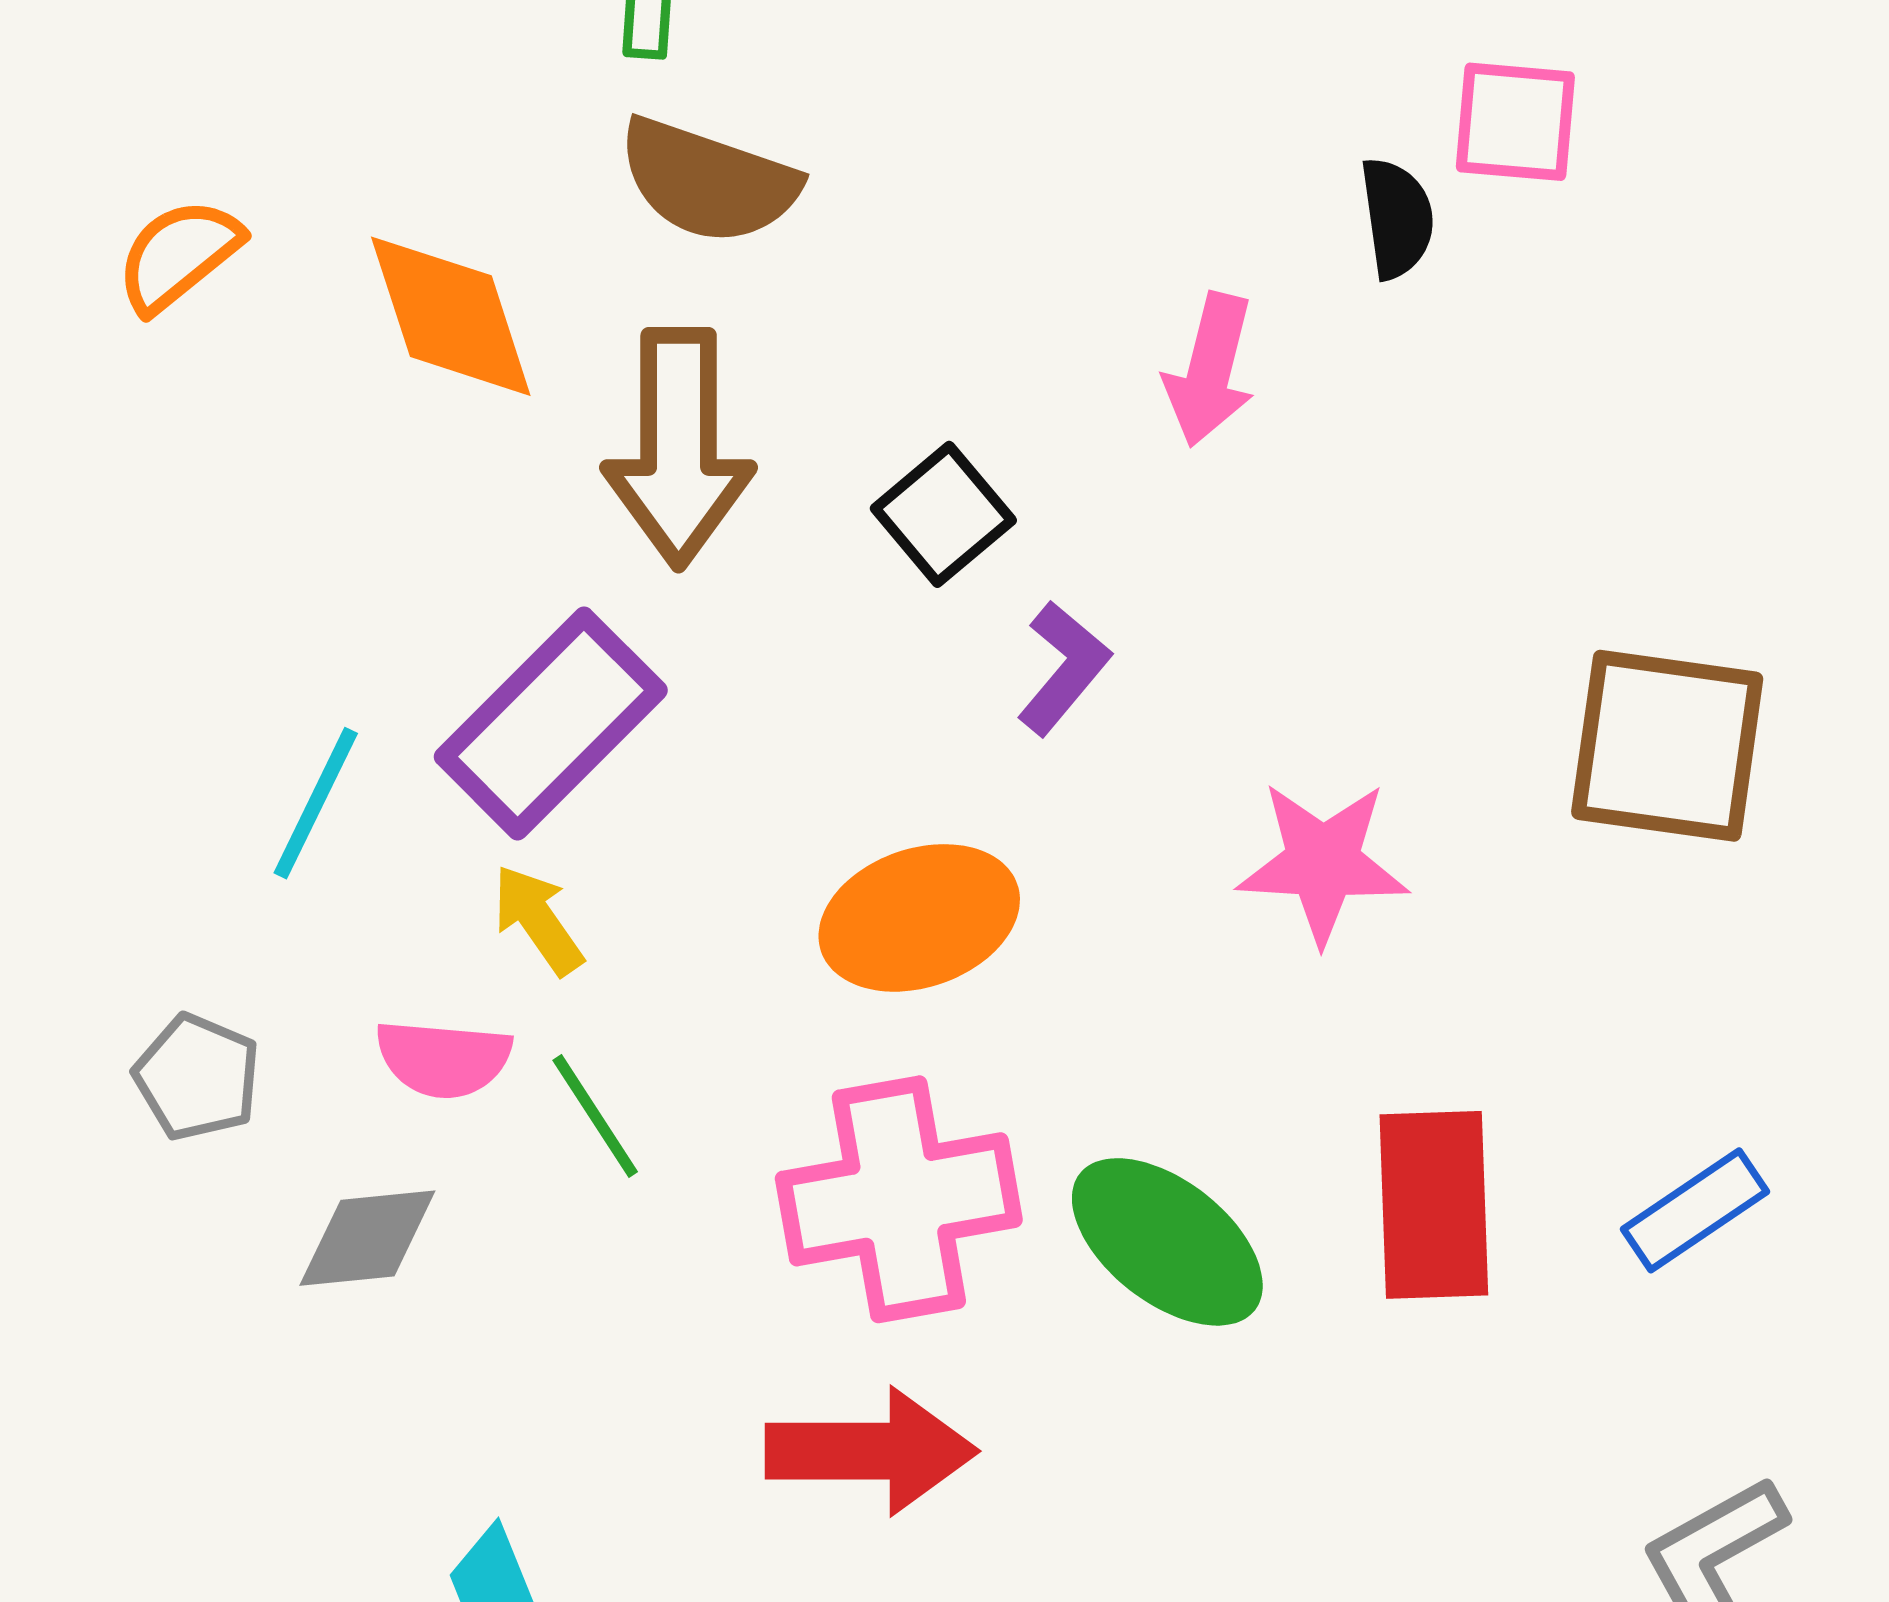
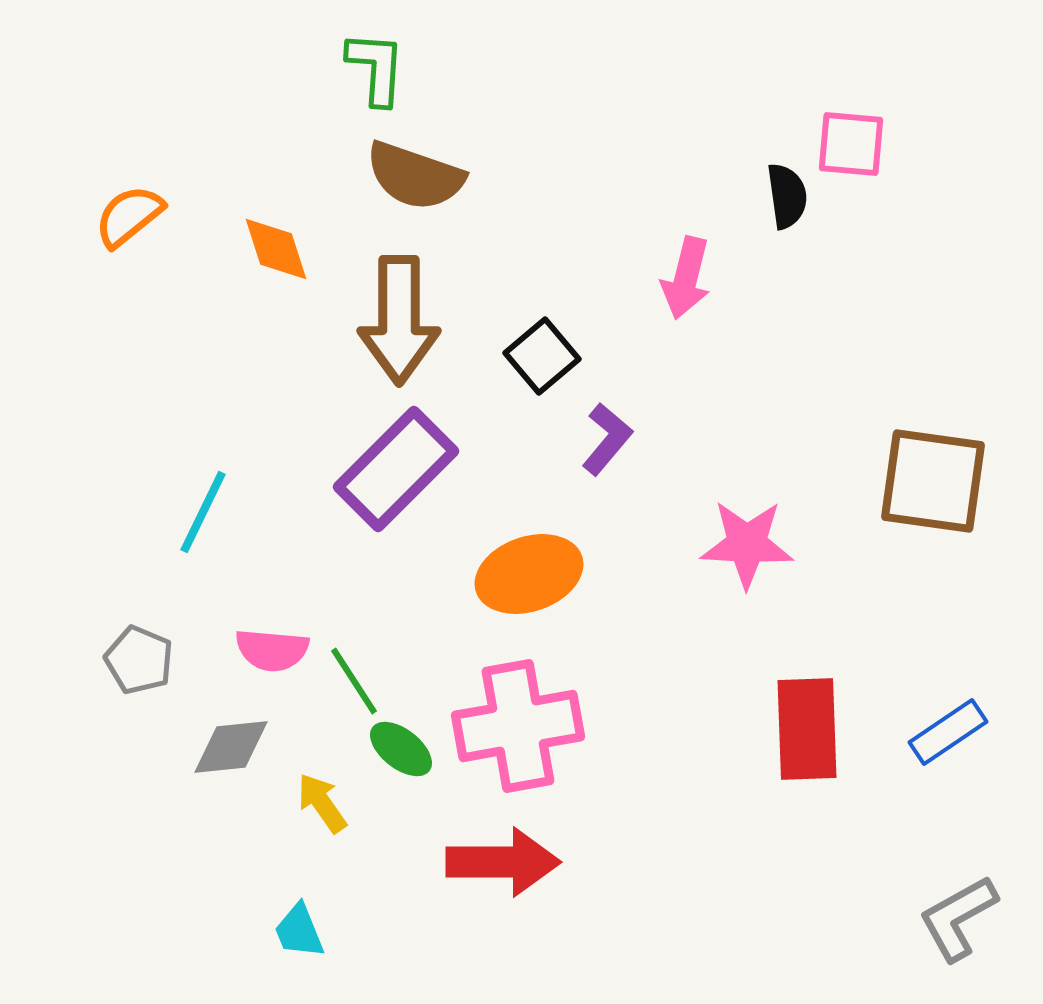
orange diamond: (451, 316) -> (276, 249), size x0.7
purple rectangle: (551, 724) -> (396, 469), moved
yellow arrow: (538, 920) -> (322, 803), moved
green ellipse: (1167, 1242) -> (401, 749), moved, size x0.6

